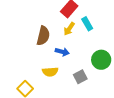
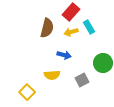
yellow arrow: (69, 29) -> (71, 32), turned 40
brown semicircle: (43, 36) -> (47, 28), moved

